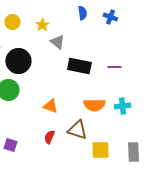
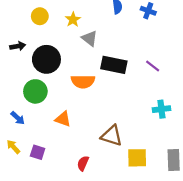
purple line: (114, 67) -> (153, 66), turned 40
orange semicircle: (94, 105) -> (83, 81), moved
orange triangle: (50, 106) -> (63, 119), moved
red semicircle: (49, 137) -> (83, 163), moved

